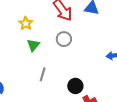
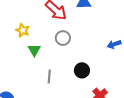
black circle: (75, 86) -> (82, 70), moved

